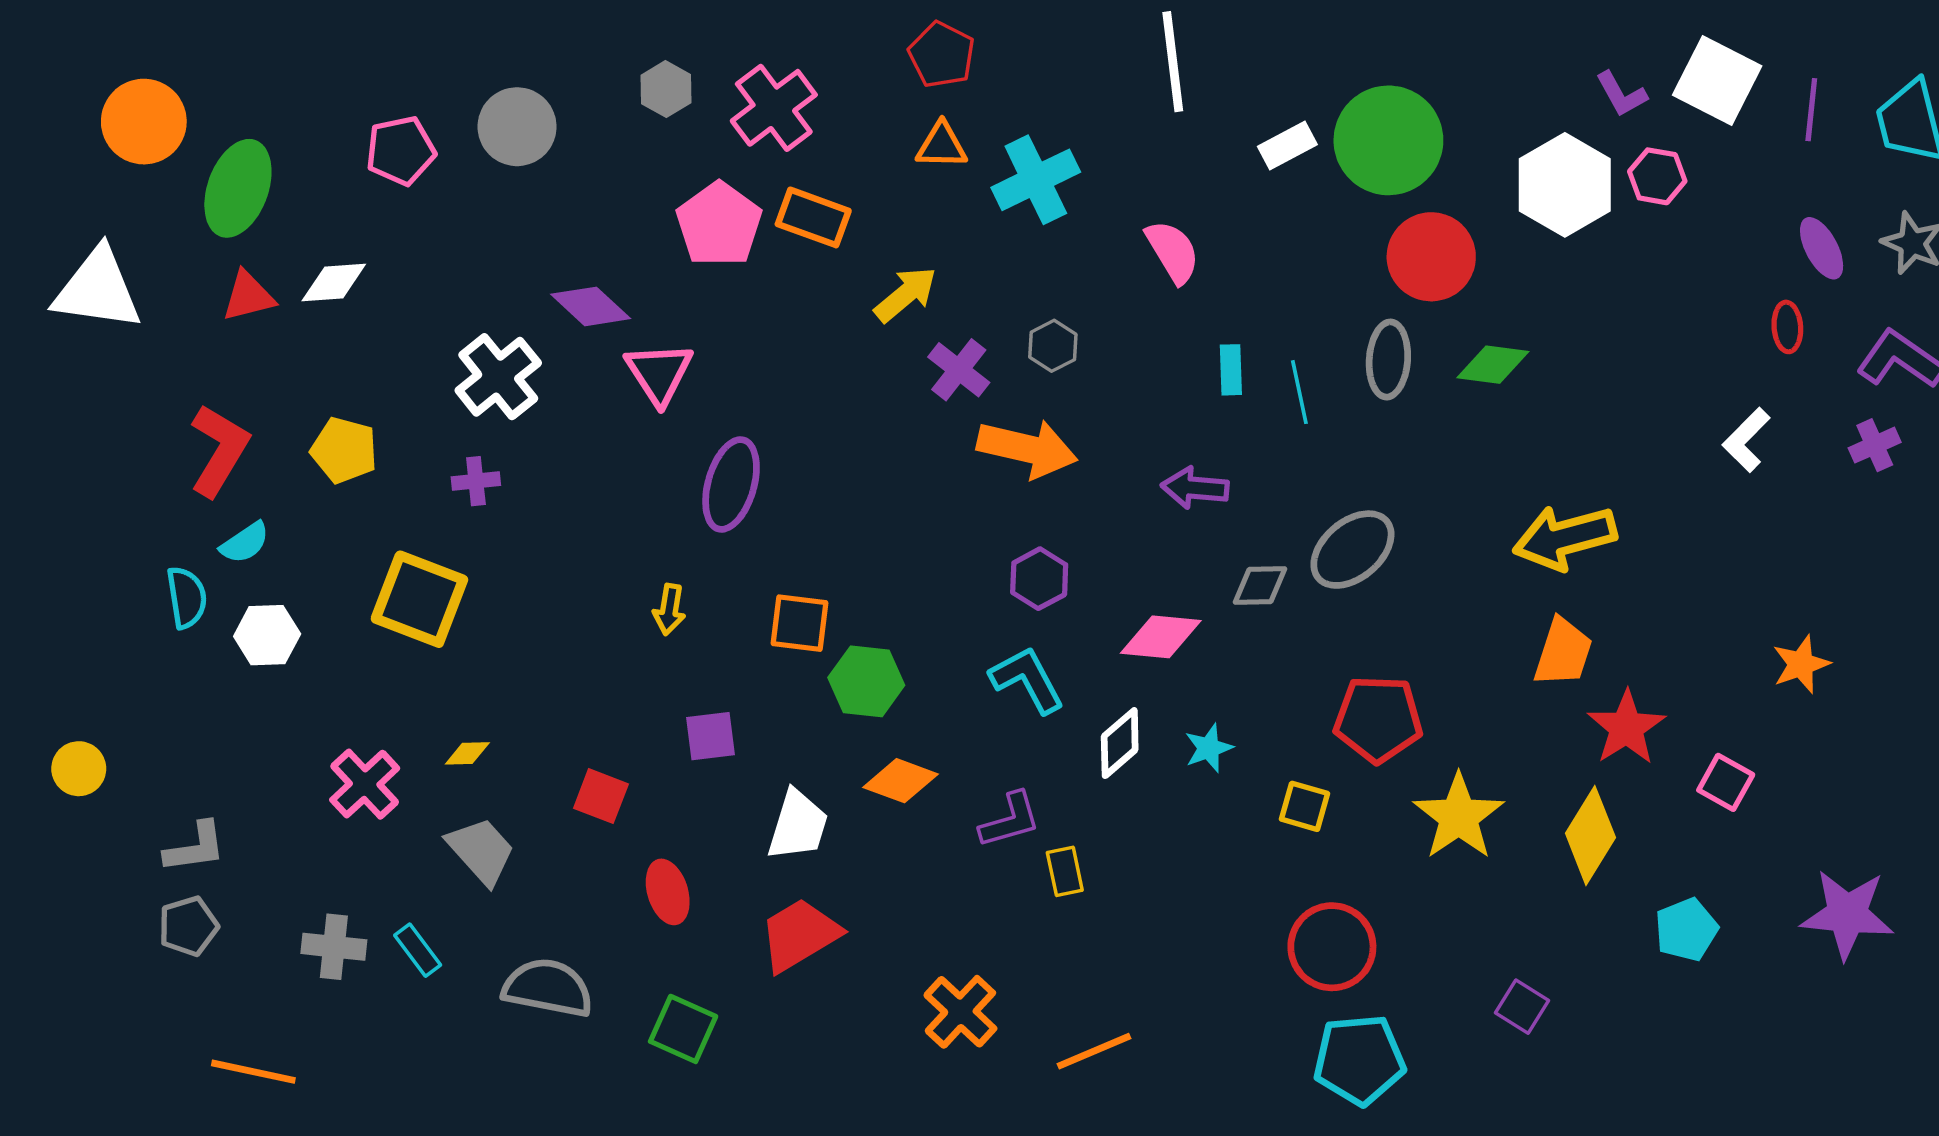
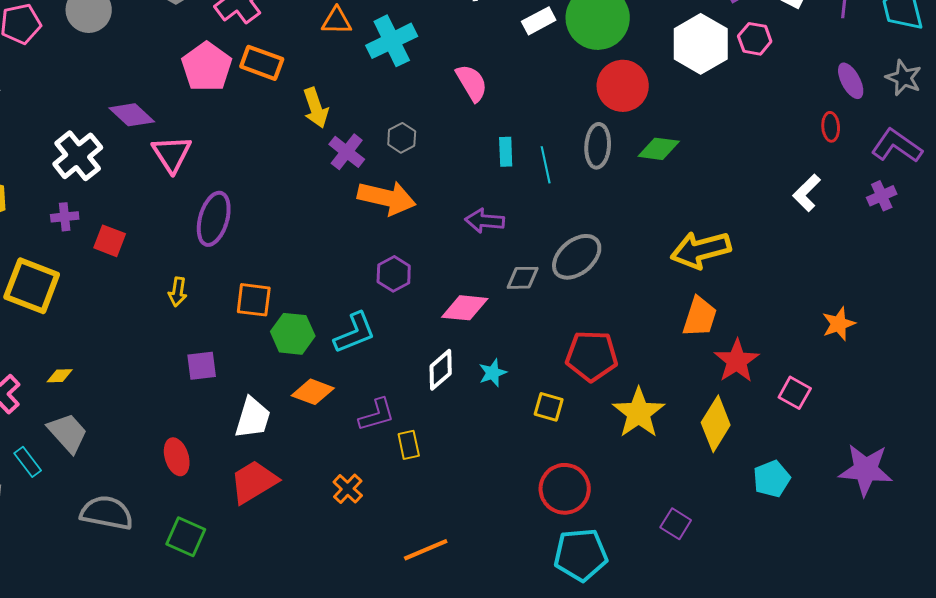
yellow arrow: (906, 294) -> (316, 108), turned 111
cyan L-shape: (1027, 680) -> (355, 333), moved, turned 96
red square: (601, 796) -> (110, 241), moved
cyan rectangle: (418, 950) -> (28, 462), moved
orange cross: (960, 1012) -> (348, 489), moved, size x0.7

